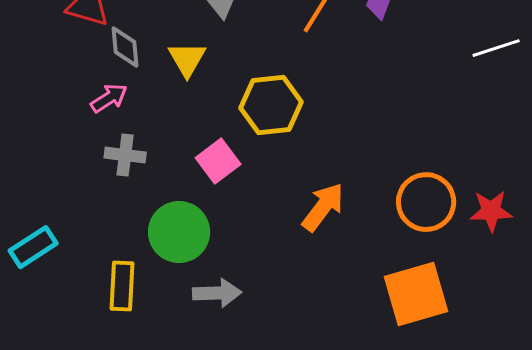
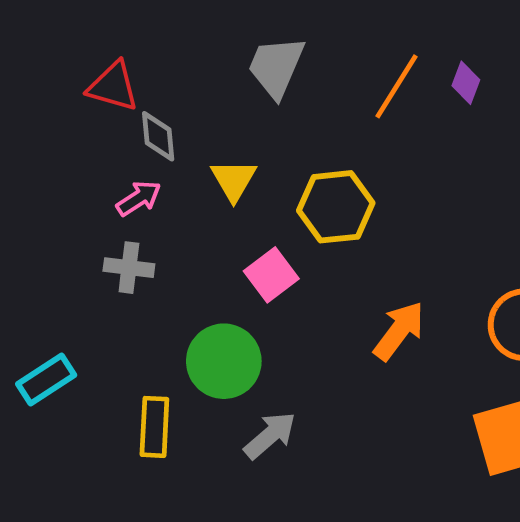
yellow triangle: (187, 59) -> (234, 180), moved
gray cross: (125, 155) -> (129, 268), moved
gray arrow: (217, 293) -> (270, 435), turned -39

